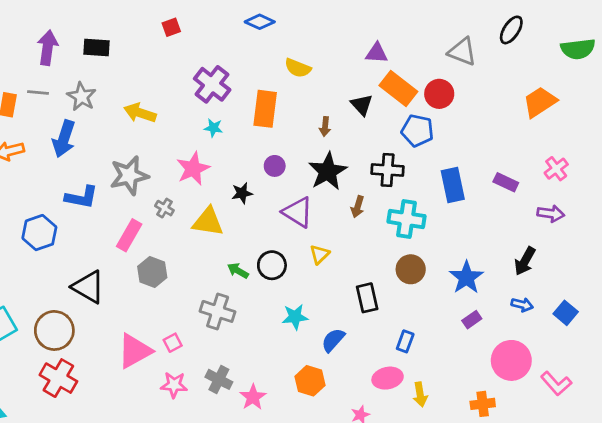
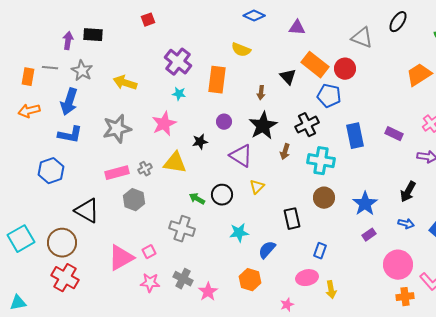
blue diamond: (260, 22) -> (254, 16), moved
purple arrow: (48, 48) -> (68, 41), moved, size x0.7
purple triangle: (377, 53) -> (297, 28), moved
black cross: (388, 170) -> (307, 125), turned -30
blue L-shape: (82, 197) -> (70, 135), moved
gray cross: (164, 208) -> (145, 169), moved, turned 32
pink rectangle: (129, 235) -> (117, 173), turned 45
orange cross: (483, 404) -> (405, 297), moved

